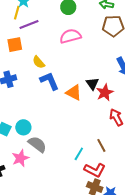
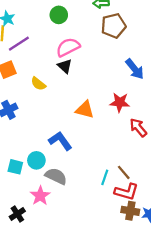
blue L-shape: (49, 81) -> (60, 141), moved
black triangle: (92, 84) -> (65, 66), moved
red star: (105, 93) -> (120, 102), turned -30
brown line: (101, 145) -> (124, 172), moved

